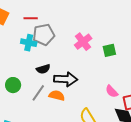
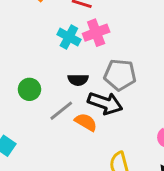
gray pentagon: (44, 35) -> (120, 75), moved
pink cross: (83, 42) -> (96, 33), moved

